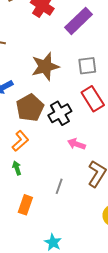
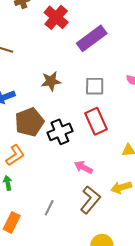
brown star: (45, 66) -> (51, 81), size x0.7
pink arrow: (76, 144) -> (83, 167), moved

